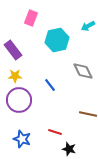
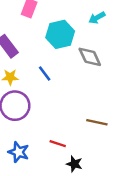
gray diamond: (83, 71) -> (90, 57), moved
blue line: (50, 85) -> (45, 74), moved

